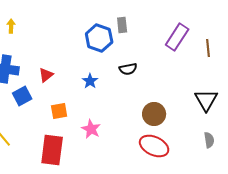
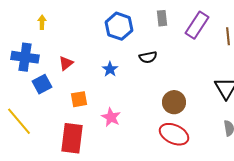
gray rectangle: (122, 25) -> (162, 18), moved
yellow arrow: (11, 26) -> (42, 22), moved

